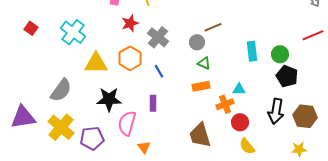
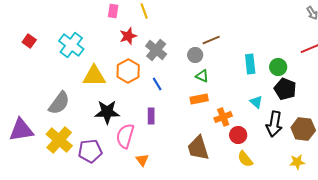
cyan triangle: (239, 89) -> (256, 102), moved, turned 40

